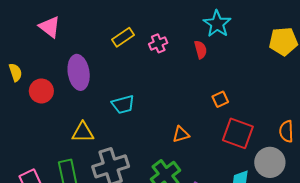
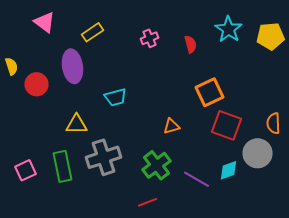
cyan star: (217, 24) -> (228, 29), moved
yellow rectangle: (123, 37) -> (92, 32), moved
orange square: (220, 99) -> (210, 92), size x1.8

